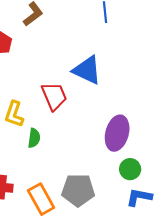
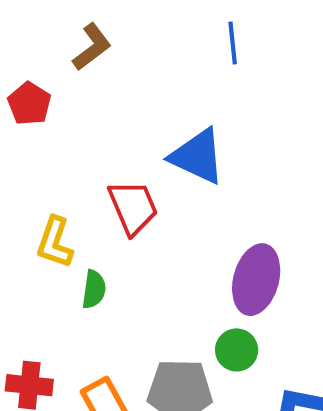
green circle: (130, 169) -> (237, 350), moved

